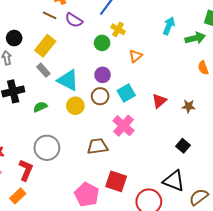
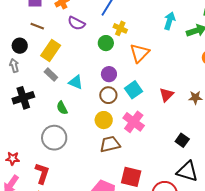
brown line: (50, 15) -> (37, 26), moved
orange triangle: (136, 56) -> (140, 53), size x1.5
cyan triangle: (68, 80) -> (76, 82), size x0.7
yellow circle: (75, 106) -> (104, 120), moved
green semicircle: (40, 107) -> (62, 108), moved, turned -88
black square: (183, 146) -> (182, 140), moved
gray circle: (47, 148) -> (54, 138), moved

